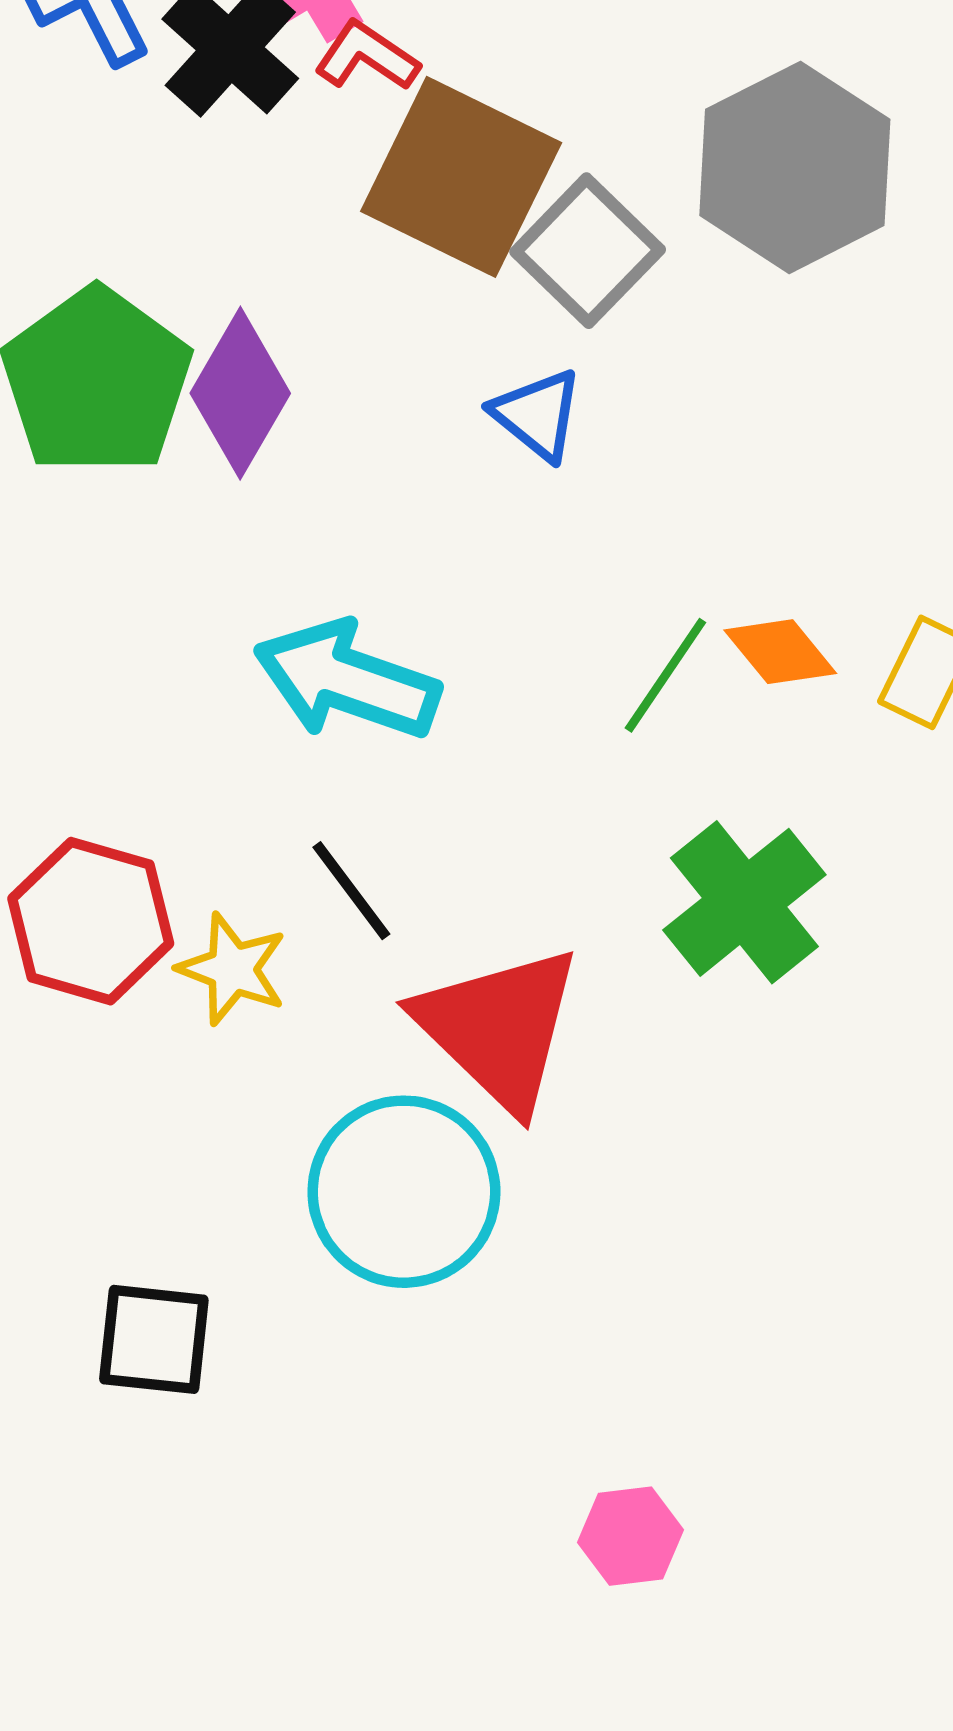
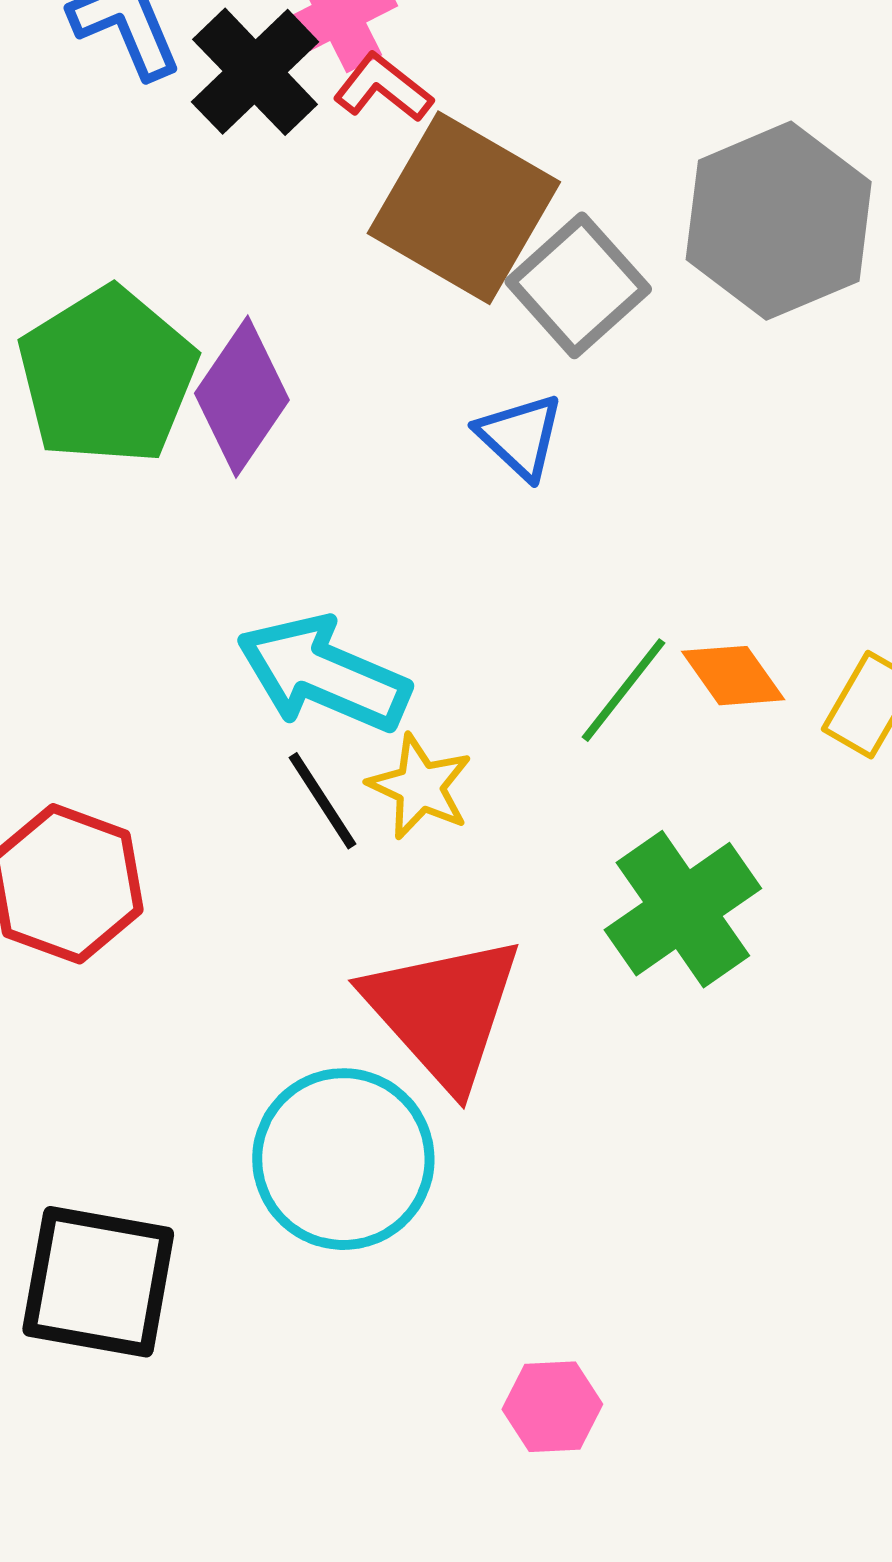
black line: (351, 891) -> (323, 801), moved
yellow star: (232, 969) -> (420, 787), moved
black square: (154, 1339) -> (98, 1282), size x1.4
pink hexagon: (630, 1536) -> (552, 1407), moved

